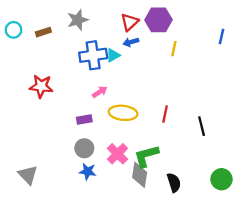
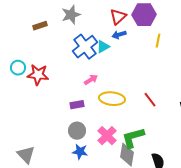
cyan circle: (13, 30) -> (18, 68), moved
blue cross: (93, 55) -> (85, 47), turned -30
red line: (165, 114) -> (150, 100), turned -49

